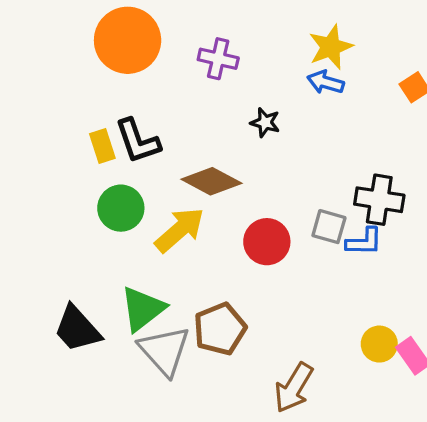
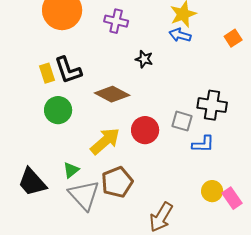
yellow arrow: (180, 230) -> (105, 141), moved
blue L-shape: (364, 242) -> (203, 144), moved
green triangle: (143, 309) -> (71, 170), size x0.6

